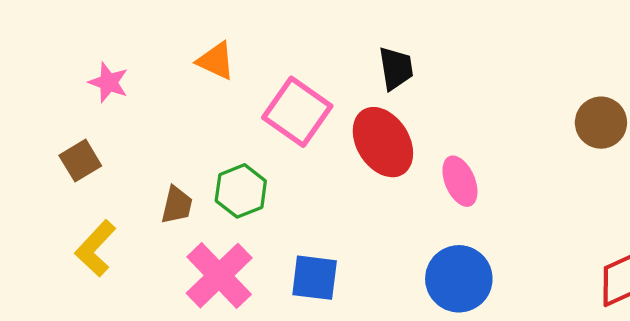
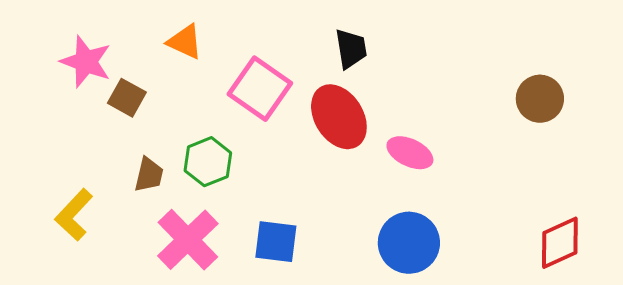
pink star: (108, 82) -> (86, 62), size x1.4
brown square: (80, 161) -> (127, 98), moved, turned -30
pink ellipse: (460, 181) -> (410, 153), turned -42

